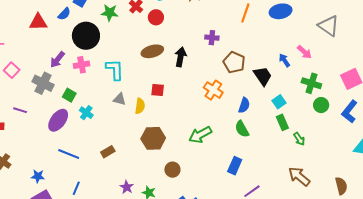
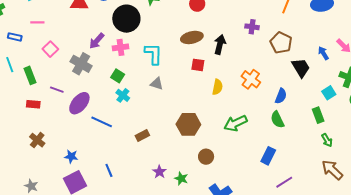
brown pentagon: (234, 62) -> (281, 43), moved
red square: (158, 90) -> (198, 65), moved
green square: (69, 95) -> (118, 76), moved
cyan square: (279, 102) -> (329, 93), moved
yellow semicircle: (140, 106) -> (217, 87), moved
purple ellipse: (58, 120) -> (79, 103), moved
green arrow: (299, 139) -> (327, 140), moved
blue line: (69, 154) -> (102, 122), moved
blue line: (76, 188) -> (109, 170), turned -48

